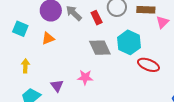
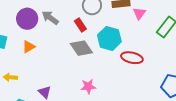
red rectangle: (97, 18) -> (80, 25), moved
yellow arrow: (25, 66) -> (10, 77), turned -80
pink star: (85, 77) -> (88, 86), moved

